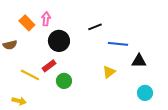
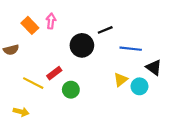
black circle: (59, 41) -> (82, 45), moved
black triangle: (139, 61) -> (154, 68), turned 35
cyan circle: (145, 93) -> (139, 86), moved

